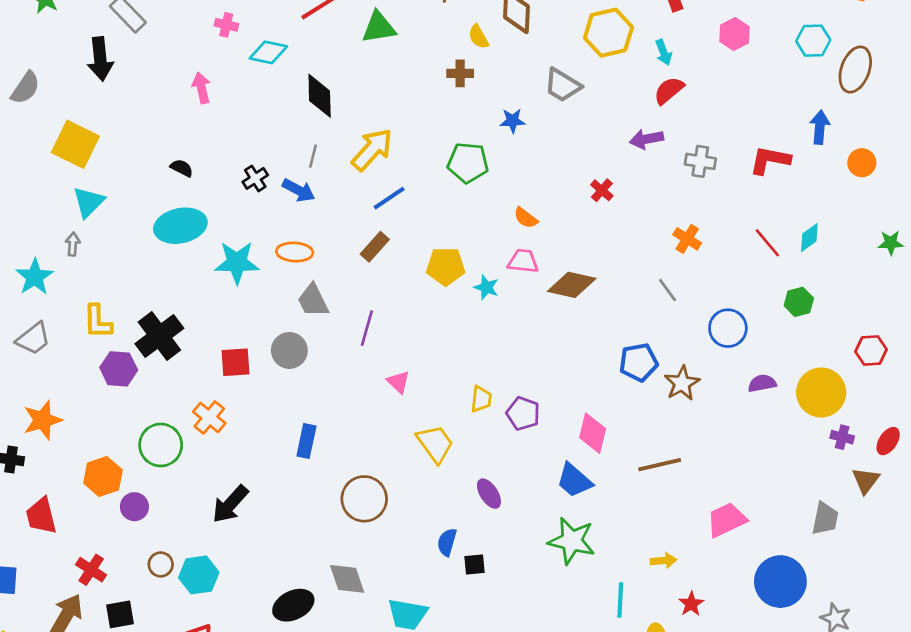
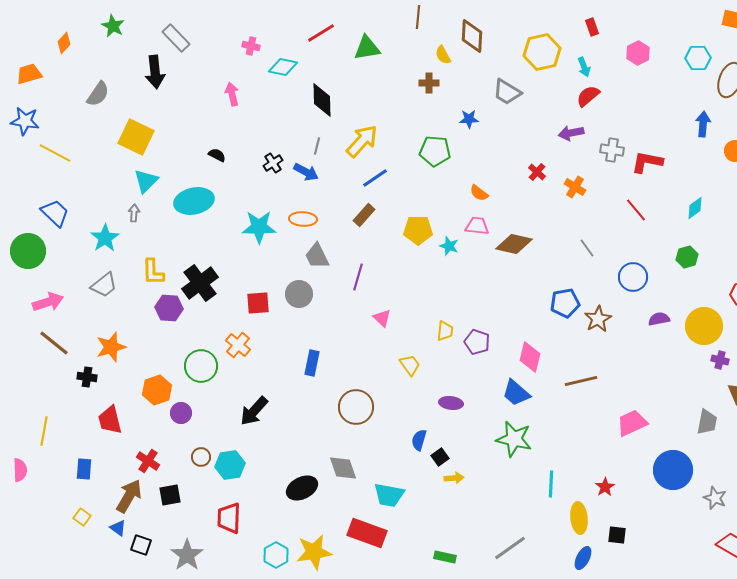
red L-shape: (770, 160) -> (647, 162), moved
cyan ellipse: (180, 226) -> (194, 201), moved
orange cross: (687, 239) -> (575, 187), moved
red line: (767, 243) -> (636, 210), moved
yellow trapezoid: (435, 444) -> (410, 365), size x0.7
purple ellipse: (489, 494) -> (451, 403), turned -50
yellow arrow: (664, 561) -> (454, 478), moved
black square: (474, 564) -> (440, 457), turned -30

